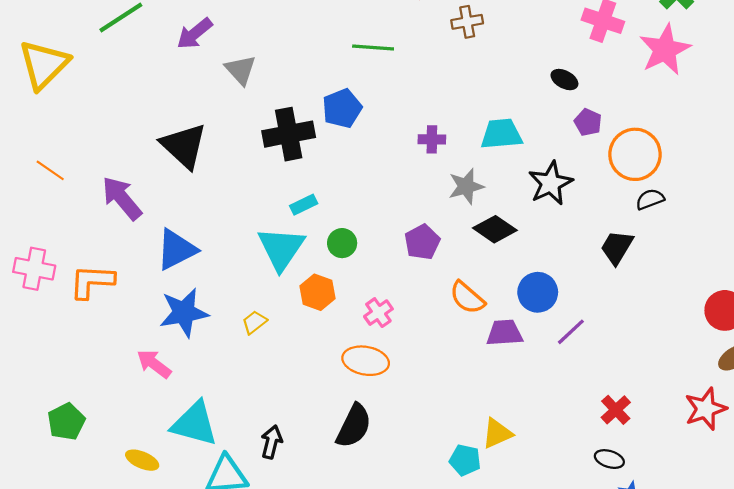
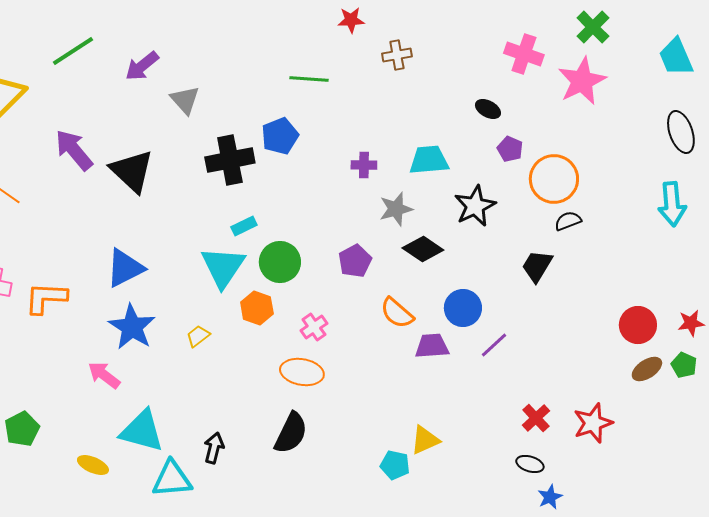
purple arrow: (122, 198) -> (74, 150), moved
green circle: (342, 243) -> (280, 262), size x1.5
blue star: (184, 313) -> (132, 327), turned -30
red star: (706, 409) -> (593, 423), moved

